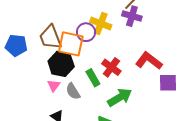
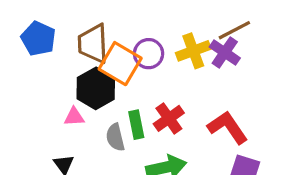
yellow cross: (101, 24) -> (193, 51), moved, turned 30
pink triangle: (54, 86) -> (74, 117), turned 32
gray semicircle: (73, 91) -> (115, 137), moved

